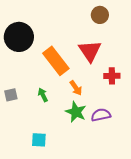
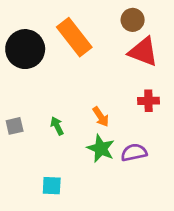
red triangle: (90, 51) -> (143, 52), moved, turned -35
orange rectangle: (56, 61) -> (74, 37), moved

